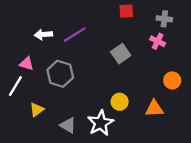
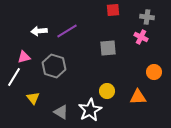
gray square: (121, 54) -> (108, 48), turned 30
pink triangle: (27, 64) -> (24, 57), turned -32
yellow triangle: (37, 110) -> (33, 98), turned -32

